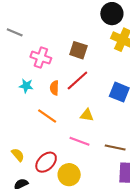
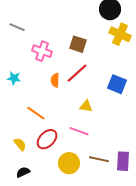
cyan star: (26, 86) -> (14, 78), moved
orange line: (47, 116) -> (36, 113), moved
brown line: (115, 147) -> (99, 159), moved
red ellipse: (46, 162) -> (47, 139), moved

